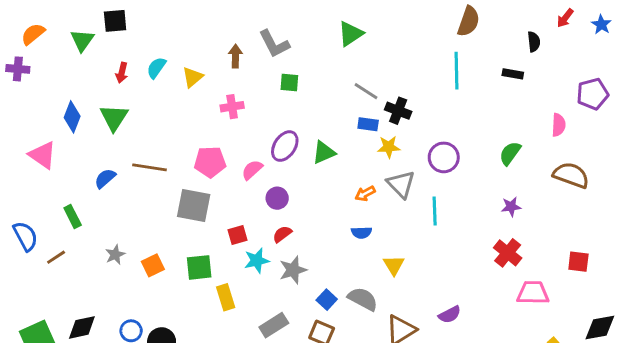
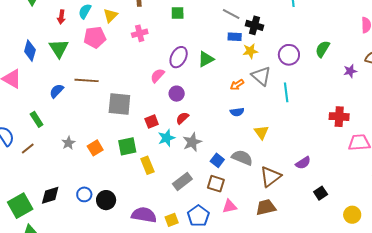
green semicircle: (510, 153) -> (323, 49), moved
pink pentagon: (210, 162) -> (95, 37), moved
purple star: (511, 207) -> (350, 71), moved
red cross: (508, 253) -> (339, 117), turned -30

